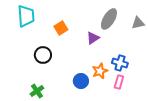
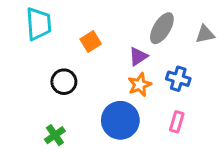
blue cross: (120, 63) -> (178, 79), moved
orange star: (100, 71) -> (140, 85), moved
blue circle: (81, 81) -> (120, 120), size x1.6

